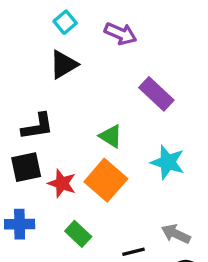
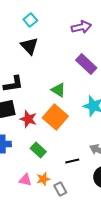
purple arrow: (120, 34) -> (81, 27), moved, turned -36
black triangle: (64, 65) -> (29, 46), turned -42

